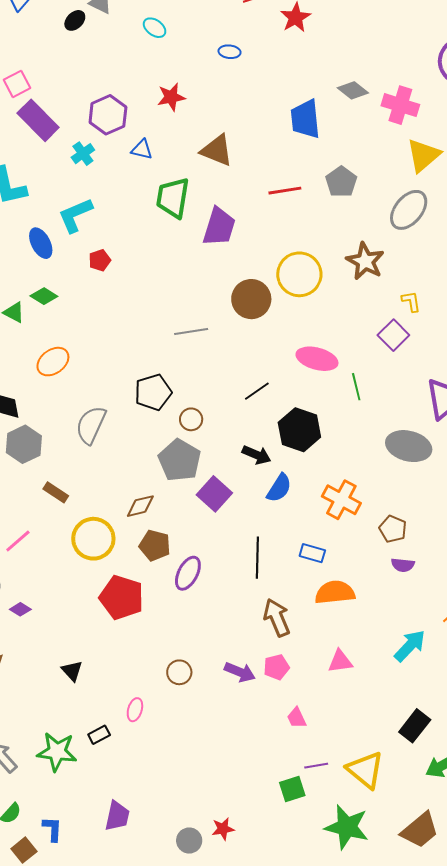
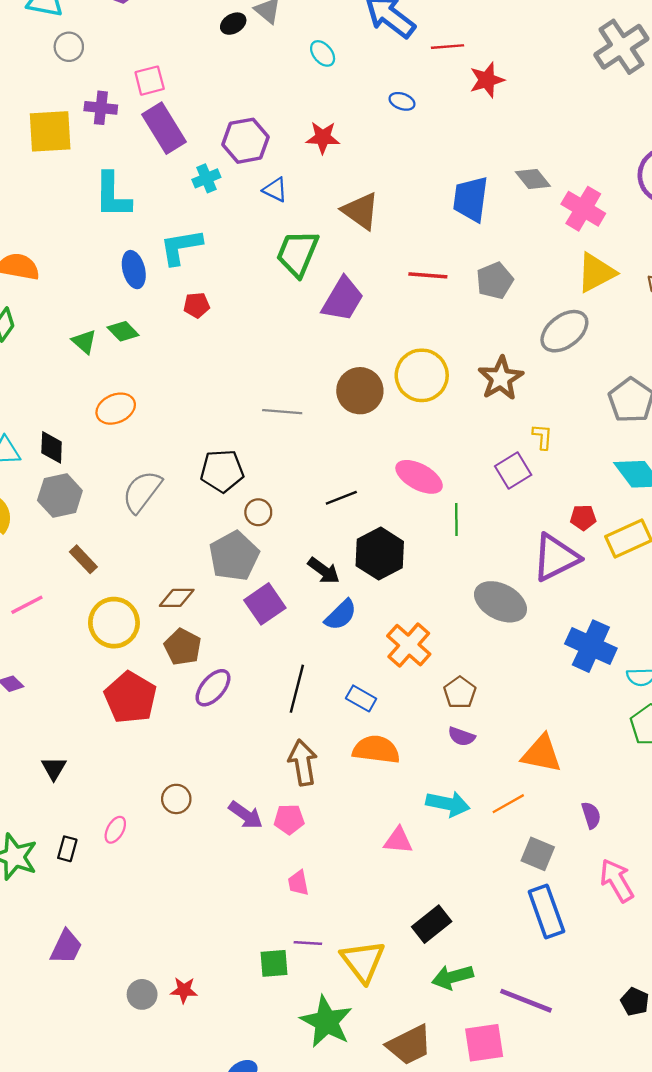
cyan arrow: (410, 646) -> (448, 804), moved, turned 45
pink triangle: (340, 661) -> (398, 840), moved
black rectangle: (99, 735) -> (67, 849), turned -60

